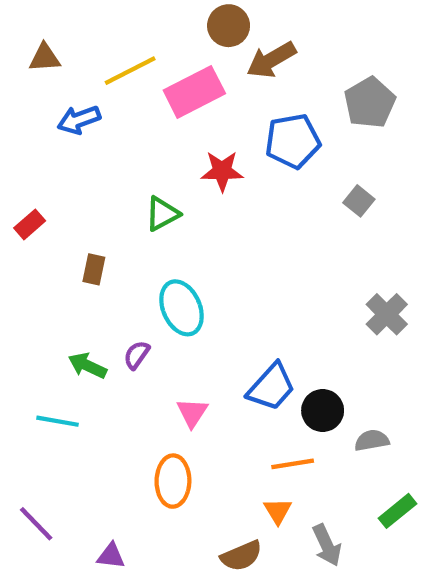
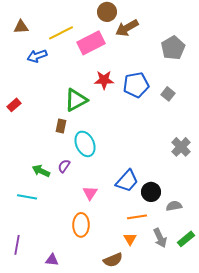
blue pentagon: (293, 141) -> (136, 85), moved
green triangle: (162, 214) -> (76, 100), size x1.4
brown rectangle: (94, 269) -> (61, 126), moved
purple line: (36, 524) -> (17, 245), turned 54
gray arrow: (327, 545) -> (160, 238), moved

